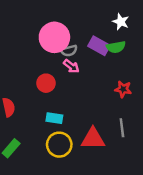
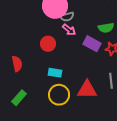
purple rectangle: (99, 46) -> (92, 44), moved
green semicircle: (116, 47) -> (106, 28), moved

